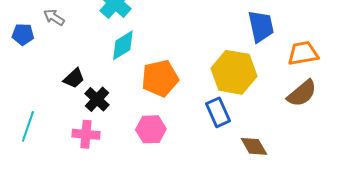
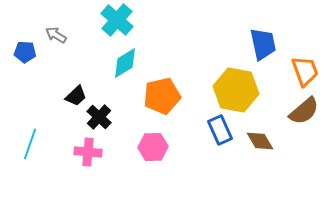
orange trapezoid: (303, 53) -> (305, 71), turned 80
brown diamond: (254, 146) -> (260, 141), moved

